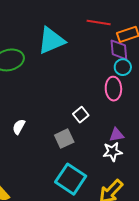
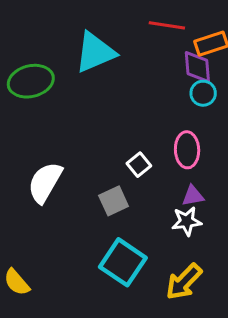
pink ellipse: (113, 89) -> (187, 150), moved
white semicircle: (19, 127) -> (45, 182), size x1.8

